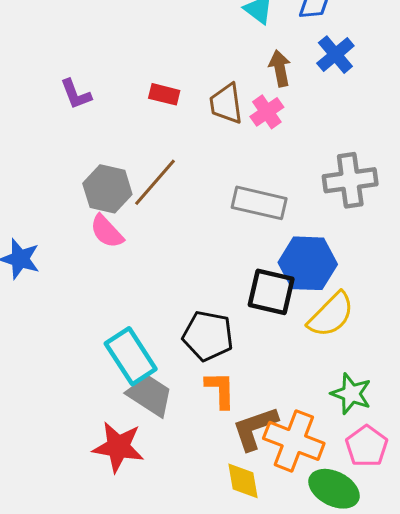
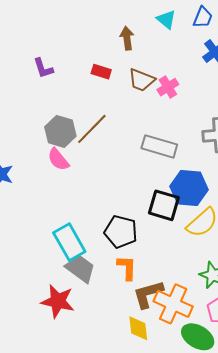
brown arrow: (280, 68) -> (127, 38), moved
brown trapezoid: (226, 104) -> (141, 80), turned -64

